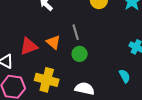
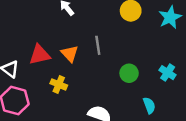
green circle: (80, 54) -> (129, 73), moved
yellow cross: (47, 80) -> (59, 84), moved, size x0.6

